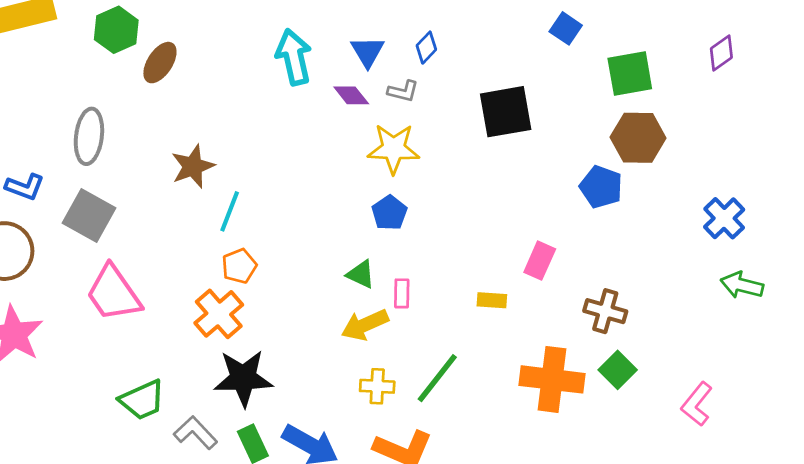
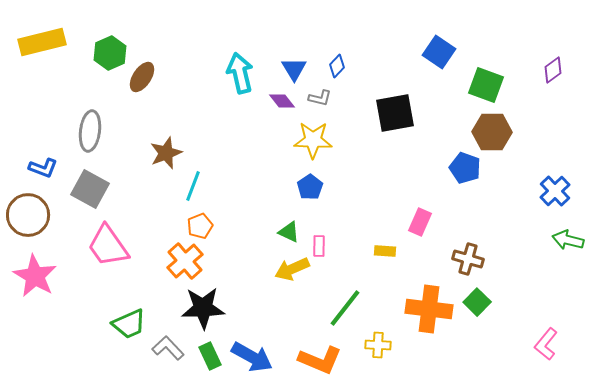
blue square: (566, 28) -> (439, 52), size x1.4
green square: (630, 73) -> (486, 85), turned 30
yellow cross: (377, 386) -> (378, 345), moved
pink L-shape: (697, 404) -> (546, 344), moved

